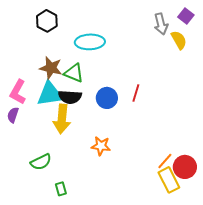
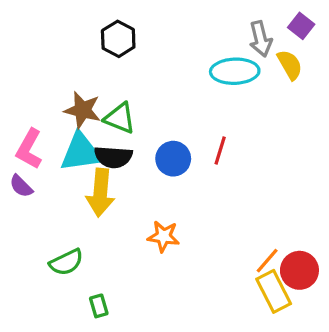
black hexagon: (47, 21) -> (118, 39), moved
cyan ellipse: (90, 42) -> (235, 71), moved
purple semicircle: (13, 115) -> (21, 186), turned -63

